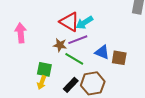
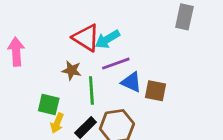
purple line: (78, 40) -> (116, 64), moved
green line: (74, 59) -> (91, 90), turned 54
yellow arrow: (42, 82) -> (57, 123), moved

